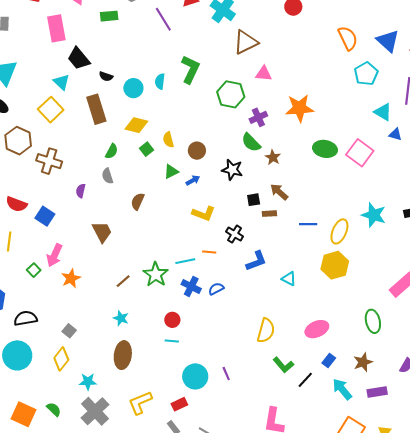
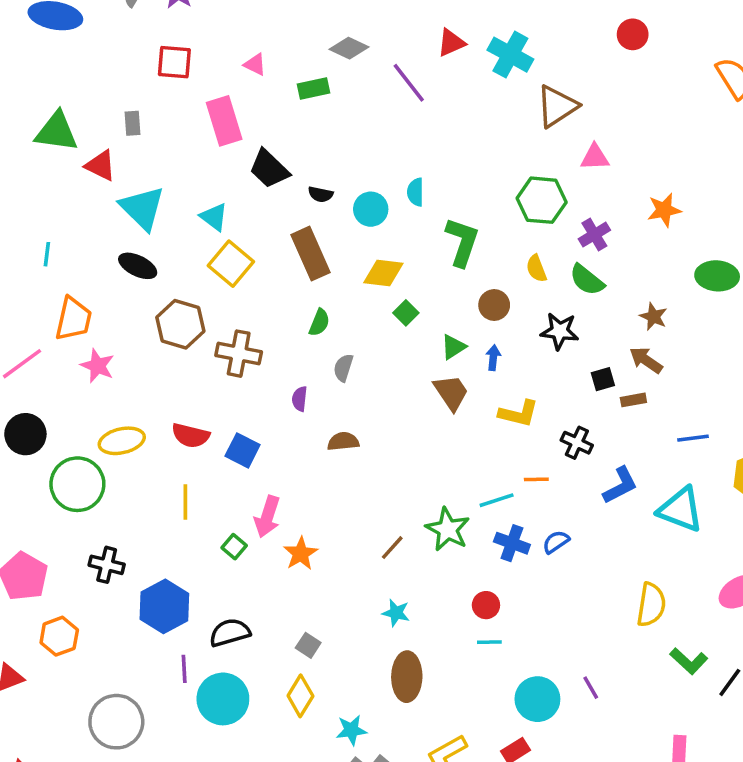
green L-shape: (190, 69) -> (462, 242), moved
cyan triangle: (61, 82) -> (214, 217), moved
orange star: (299, 108) -> (664, 210), size x0.7
yellow semicircle: (168, 140) -> (536, 268), moved
green semicircle: (112, 151) -> (319, 323), moved
brown star: (273, 157) -> (653, 317), moved
gray semicircle: (107, 176) -> (343, 368), turned 42
blue arrow: (193, 180) -> (493, 358), turned -48
brown semicircle: (138, 201) -> (343, 441), moved, turned 66
blue line: (308, 224) -> (693, 438), moved
brown trapezoid: (102, 232) -> (451, 392), moved
cyan triangle: (289, 279) -> (681, 510), size x1.8

